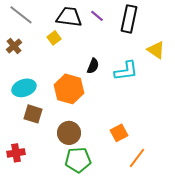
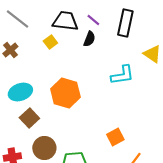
black semicircle: (93, 66) -> (89, 39), moved
brown square: (33, 114) -> (29, 118), turned 30
brown circle: (69, 133) -> (44, 148), moved

